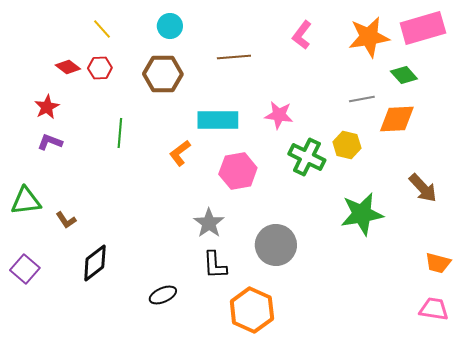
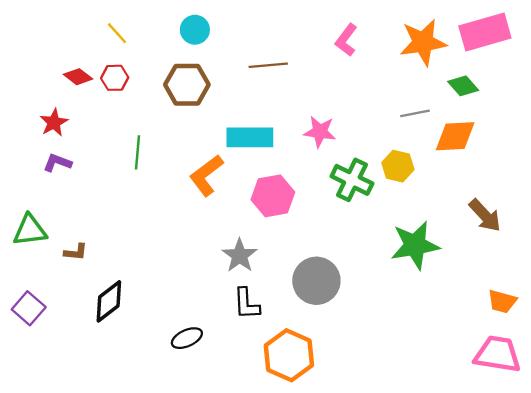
orange L-shape: (180, 153) -> (206, 175), size x1.4
brown L-shape: (66, 220) -> (76, 252), turned -50
pink trapezoid: (434, 309) -> (498, 354), size x1.4

